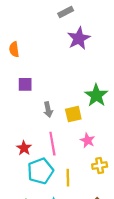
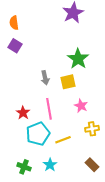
purple square: (25, 84) -> (15, 46), moved, turned 32
green star: (96, 95) -> (78, 59), moved
yellow line: (68, 178) -> (63, 140), turned 70

